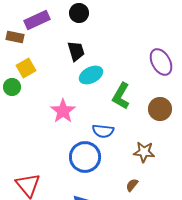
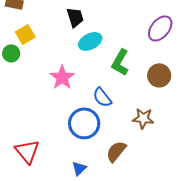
purple ellipse: (161, 62) -> (160, 28), turned 68
blue semicircle: (103, 131) -> (102, 97), turned 45
brown semicircle: (132, 185) -> (116, 151), moved, size x1.6

